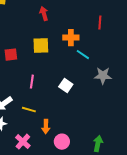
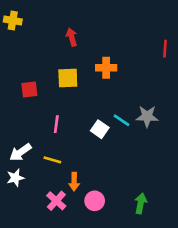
red line: (100, 23) -> (165, 49), moved
cyan line: (83, 55) -> (121, 120), moved
pink cross: (23, 142) -> (56, 201), moved

